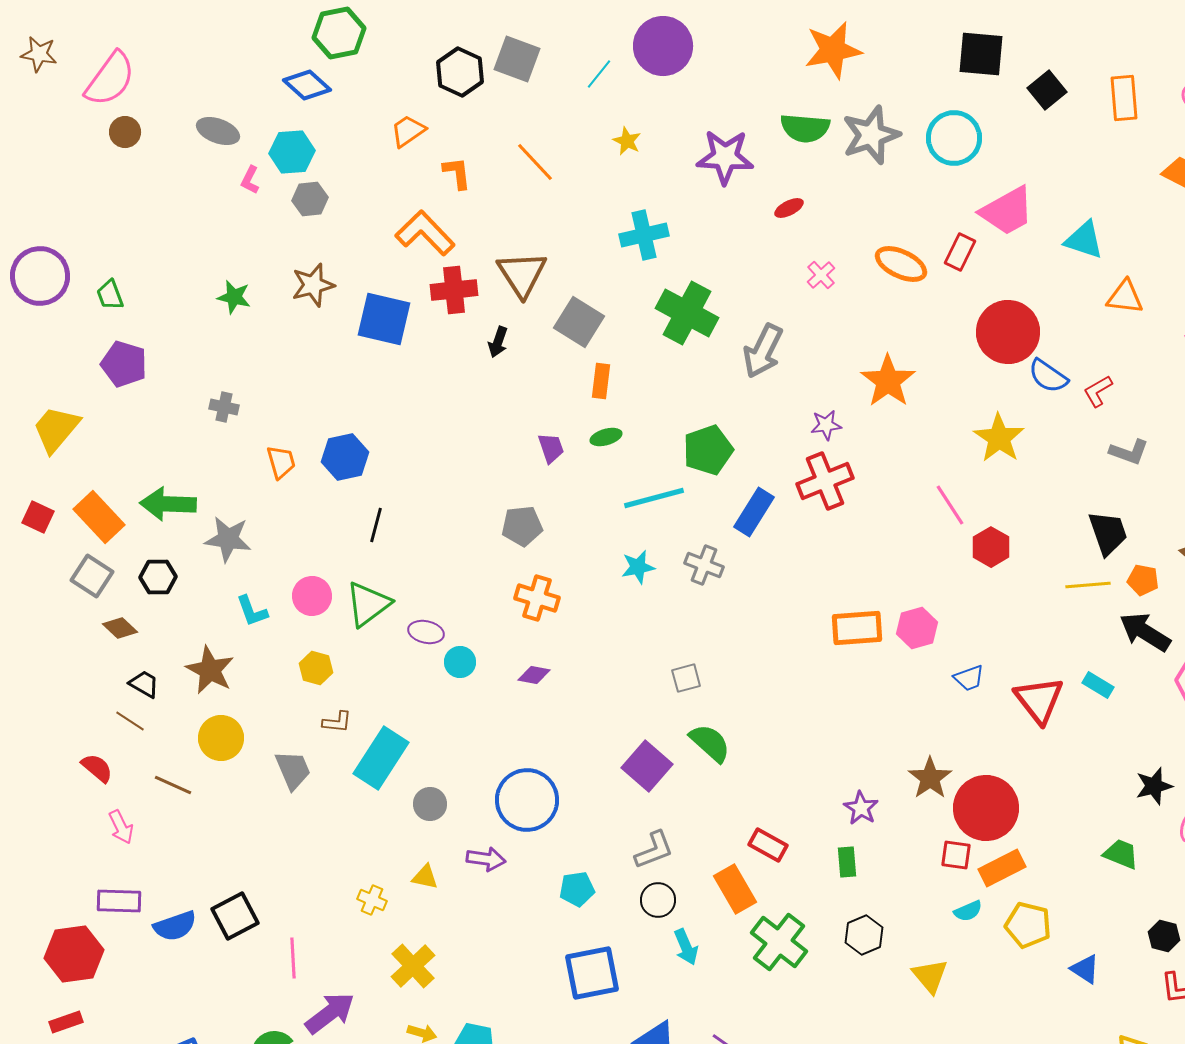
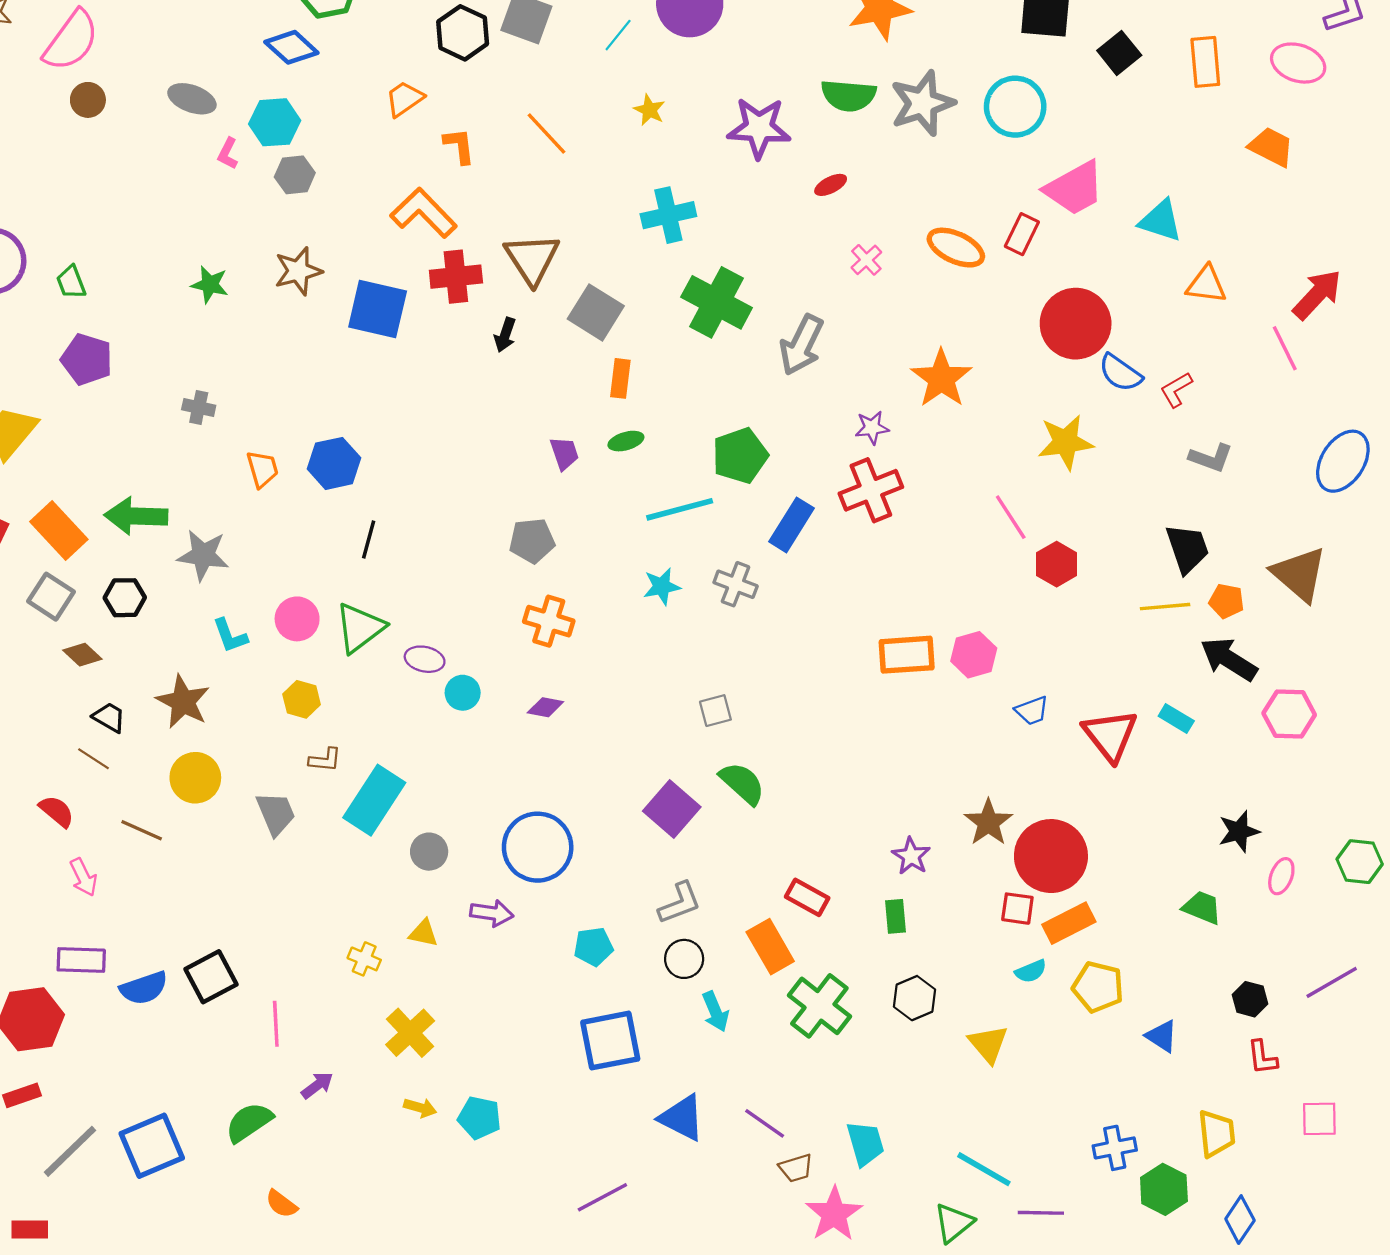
yellow star: (999, 438) -> (1065, 442), turned 30
purple arrow: (330, 1013) -> (317, 1085), size x0.6

